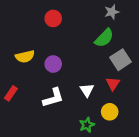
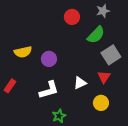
red circle: (53, 18) -> (72, 17), moved
white triangle: (87, 90) -> (80, 83), turned 40
green star: (87, 125) -> (59, 116), moved

